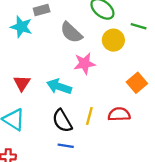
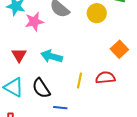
pink star: (85, 63) -> (34, 22), moved
black semicircle: (62, 121) -> (41, 88), moved

